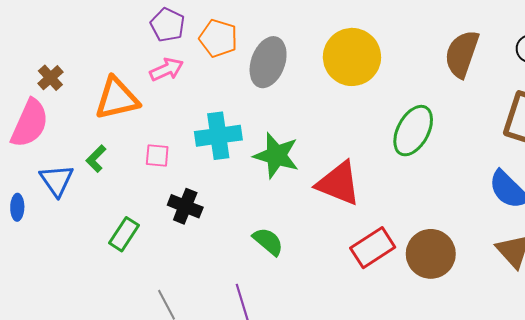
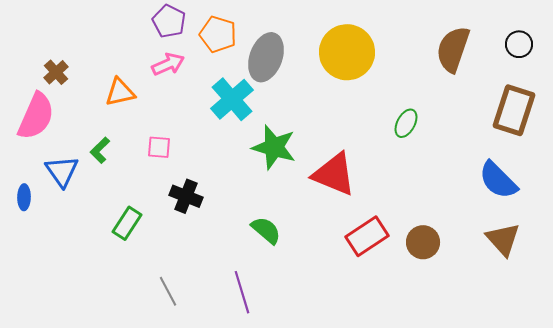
orange triangle: (117, 98) -> (120, 92), size x0.7
green ellipse: (413, 131) -> (406, 123), size x0.6
cyan cross: (218, 136) -> (232, 99), moved, turned -33
brown circle: (431, 254) -> (423, 242), size x0.7

